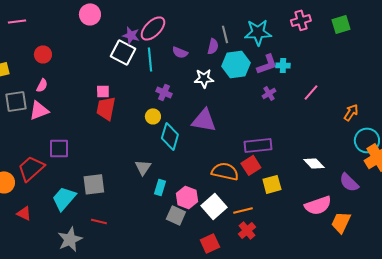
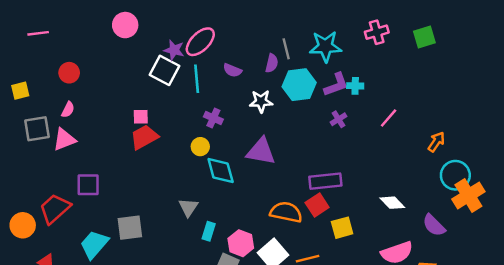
red trapezoid: (106, 108) -> (144, 137), turned 50
cyan diamond: (170, 136) -> (221, 170), turned -32

